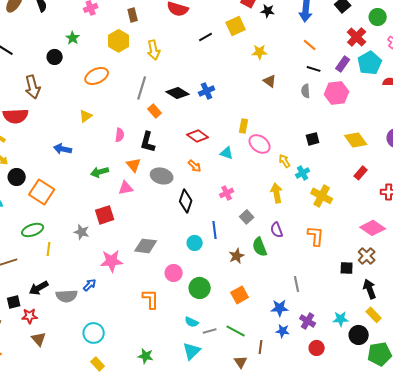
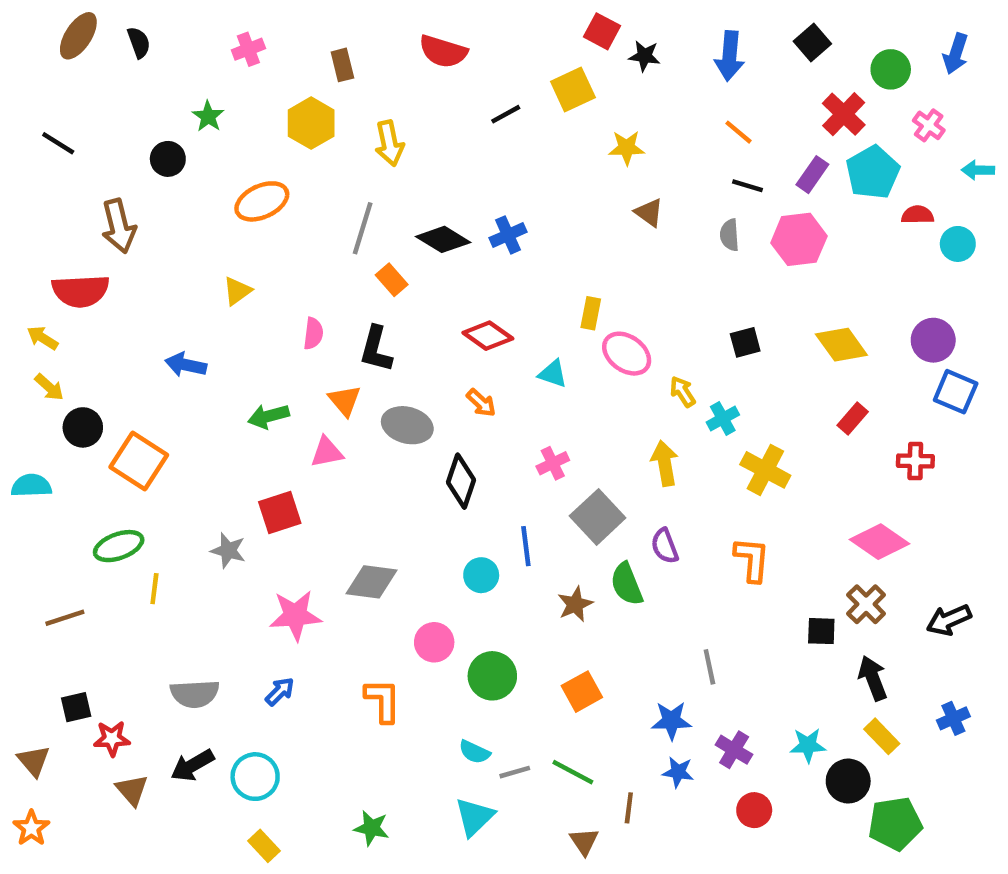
gray square: (247, 217) -> (598, 517), size x1.6
blue arrow: (90, 285) -> (280, 692), moved
black arrow: (39, 288) -> (192, 765), moved

